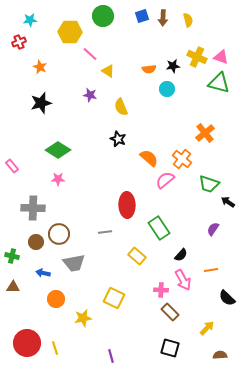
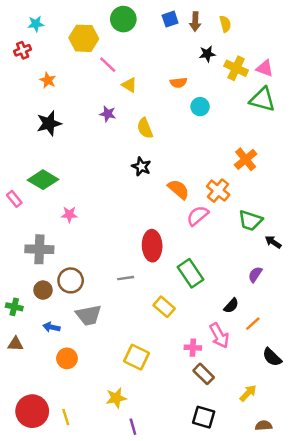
black star: (173, 66) -> (207, 54), moved
green diamond: (58, 150) -> (43, 180), moved
black semicircle: (181, 255) -> (231, 306), moved
orange line: (211, 270) -> (253, 324), turned -32
yellow star: (83, 318) -> (116, 398), moved

